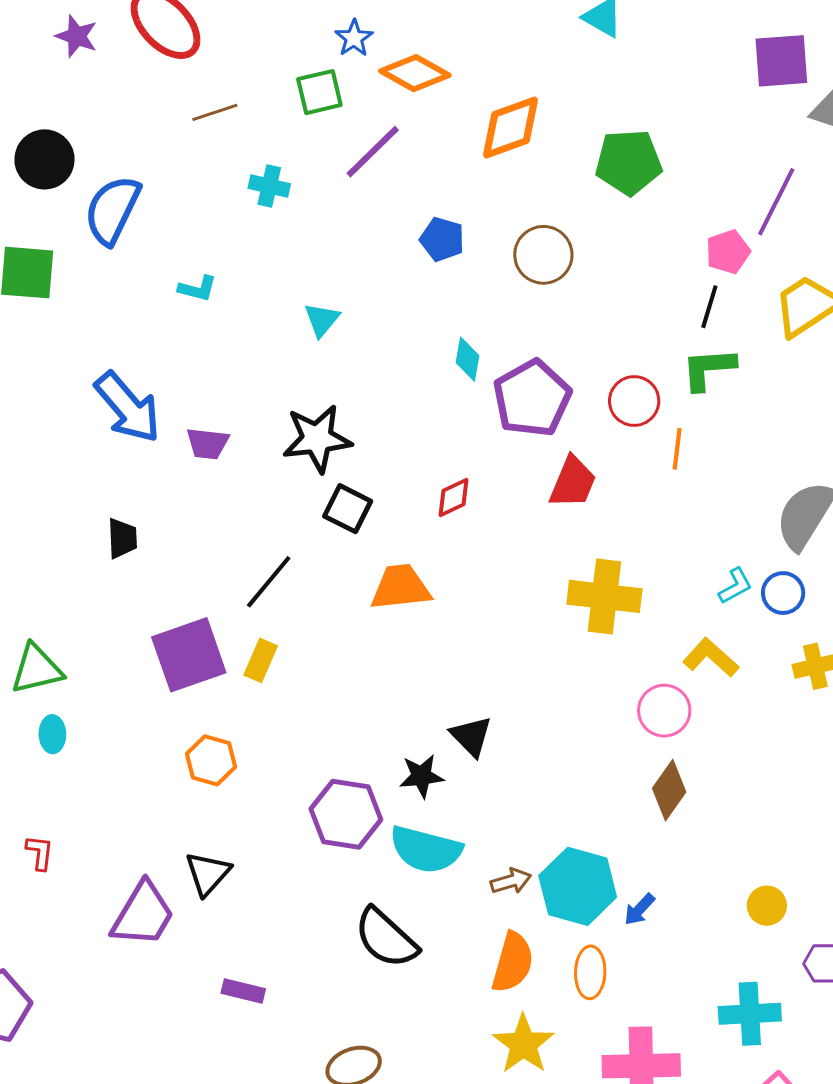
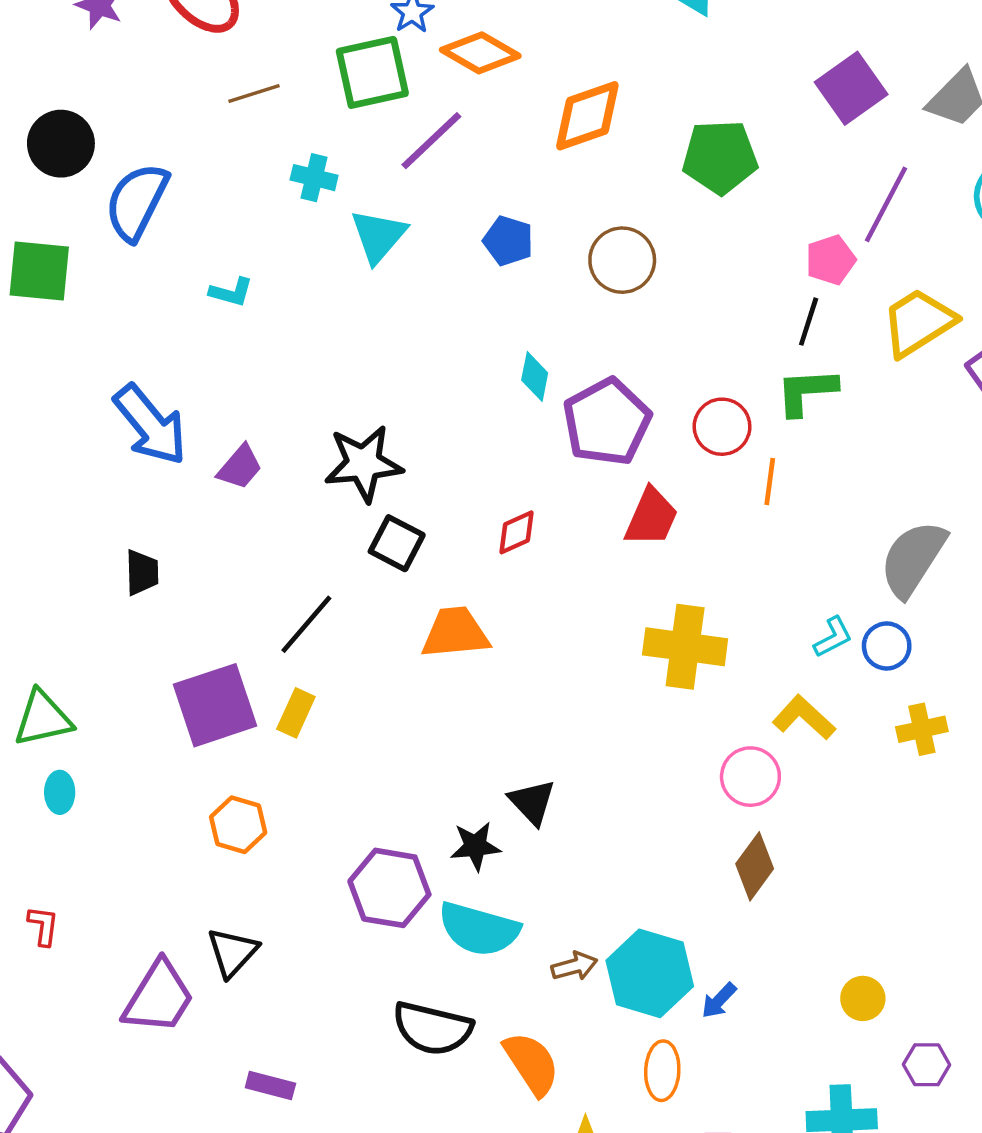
purple square: (781, 61) -> (851, 88), moved, turned -32
green square: (319, 92) -> (372, 72), size x1.4
cyan triangle: (322, 320) -> (378, 236), moved, size x1.4
purple trapezoid: (208, 444) -> (240, 467), turned -57
black semicircle: (386, 938) -> (432, 1028), turned -30
orange semicircle: (513, 962) -> (532, 1064), moved, turned -50

